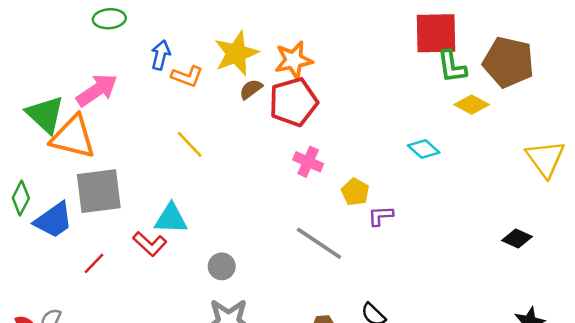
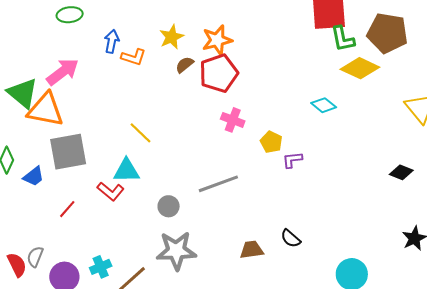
yellow star: (236, 53) -> (172, 37), size x0.7
yellow diamond: (472, 105) -> (360, 68), size x1.4
yellow line: (190, 144) -> (141, 133), moved
blue trapezoid: (54, 220) -> (34, 176), size x0.7
gray line: (319, 243) -> (218, 184), moved, turned -51

